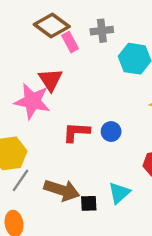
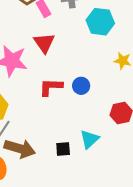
red triangle: (51, 80) -> (44, 43), moved
brown arrow: (62, 190) -> (20, 149), moved

